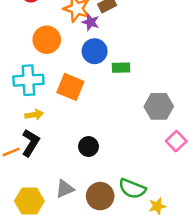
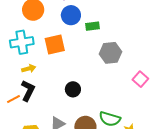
orange square: (70, 87) -> (55, 45), turned -30
gray hexagon: (159, 106) -> (110, 53), moved

